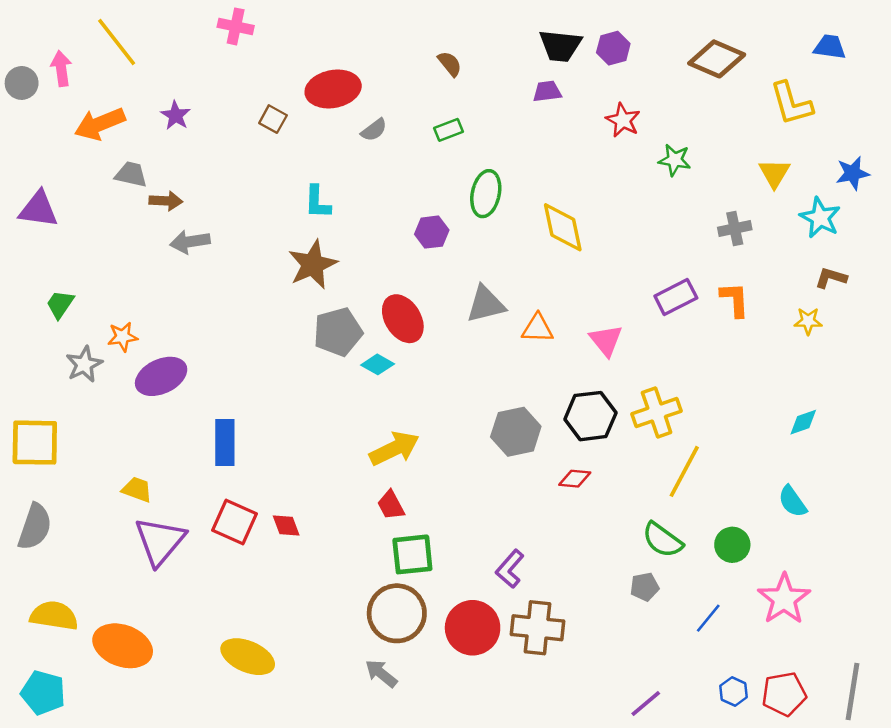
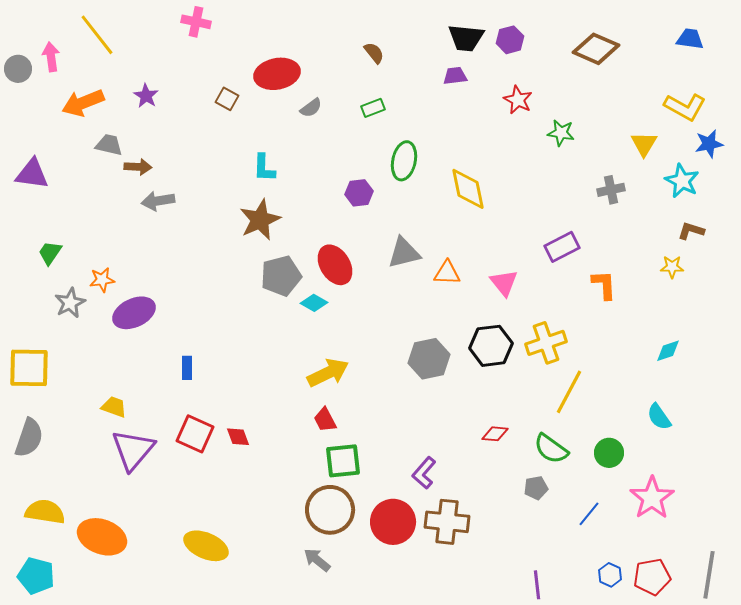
yellow L-shape: (791, 103) -> (685, 107), moved, turned -45
orange L-shape: (735, 299) -> (604, 285), moved
blue rectangle: (225, 443) -> (187, 368), size x0.6
red diamond: (575, 479) -> (495, 434), moved
purple line: (646, 704) -> (537, 585), turned -56

